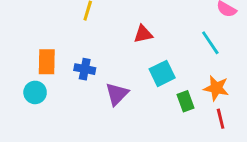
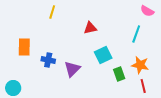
cyan line: (210, 43) -> (136, 34), turned 54
blue cross: (85, 69) -> (48, 60), moved
cyan circle: (35, 92) -> (13, 88), moved

